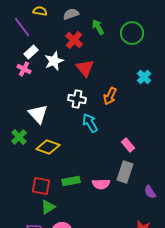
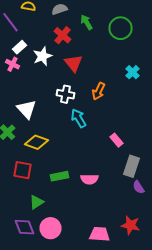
gray rectangle: (125, 172) -> (132, 166), moved
red square: (41, 186) -> (22, 170), moved

